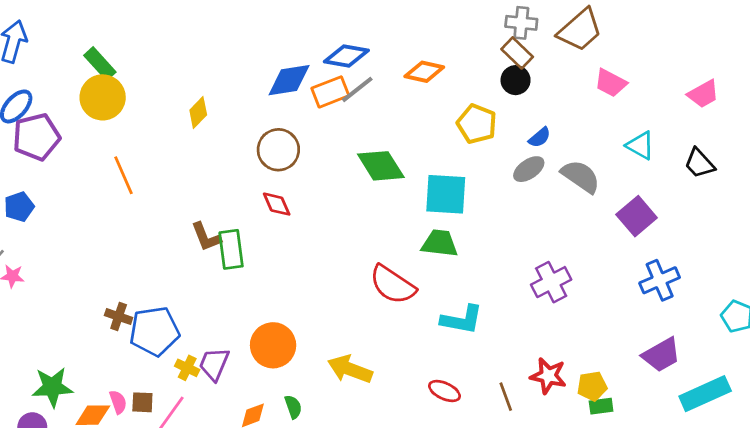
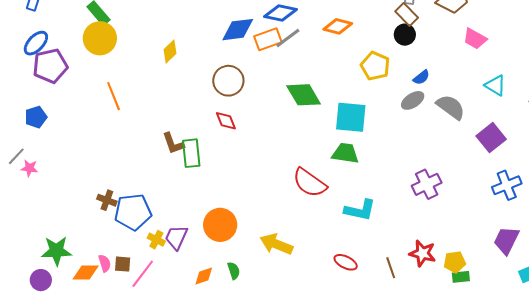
purple trapezoid: (661, 355) -> (506, 240), turned 144

